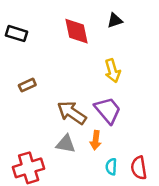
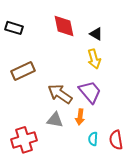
black triangle: (115, 20) -> (96, 34), moved, turned 48
brown rectangle: (27, 85) -> (23, 71), size x1.6

